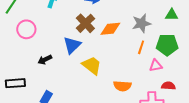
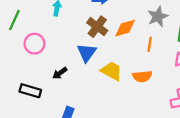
orange line: (141, 47) -> (150, 44), moved
black rectangle: (15, 83) -> (30, 91), moved, turned 30
orange semicircle: (122, 86) -> (142, 76), moved

